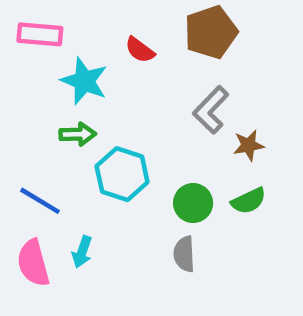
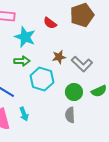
gray L-shape: (211, 110) -> (82, 64), moved, turned -90
brown star: (249, 145) -> (59, 57), moved
cyan arrow: (82, 252) -> (24, 114), turned -40

